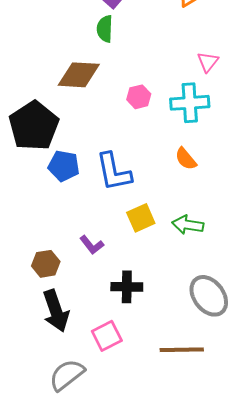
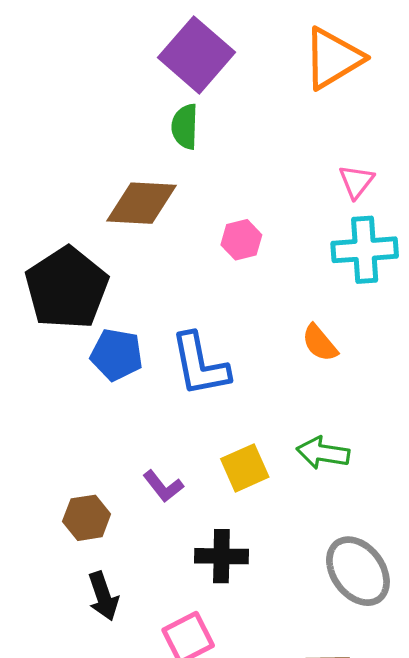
cyan cross: (190, 103) -> (365, 250), moved
yellow square: (141, 218) -> (245, 468), moved
black arrow: (56, 311) -> (103, 596), size x0.7

